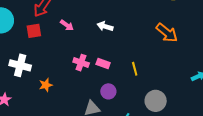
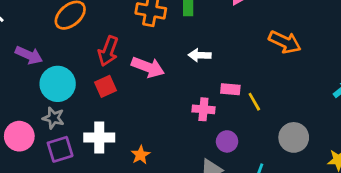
pink arrow: (67, 25) -> (148, 67), size x1.6
pink cross: (81, 63) -> (203, 109), moved
pink rectangle: (103, 63) -> (230, 89), moved

